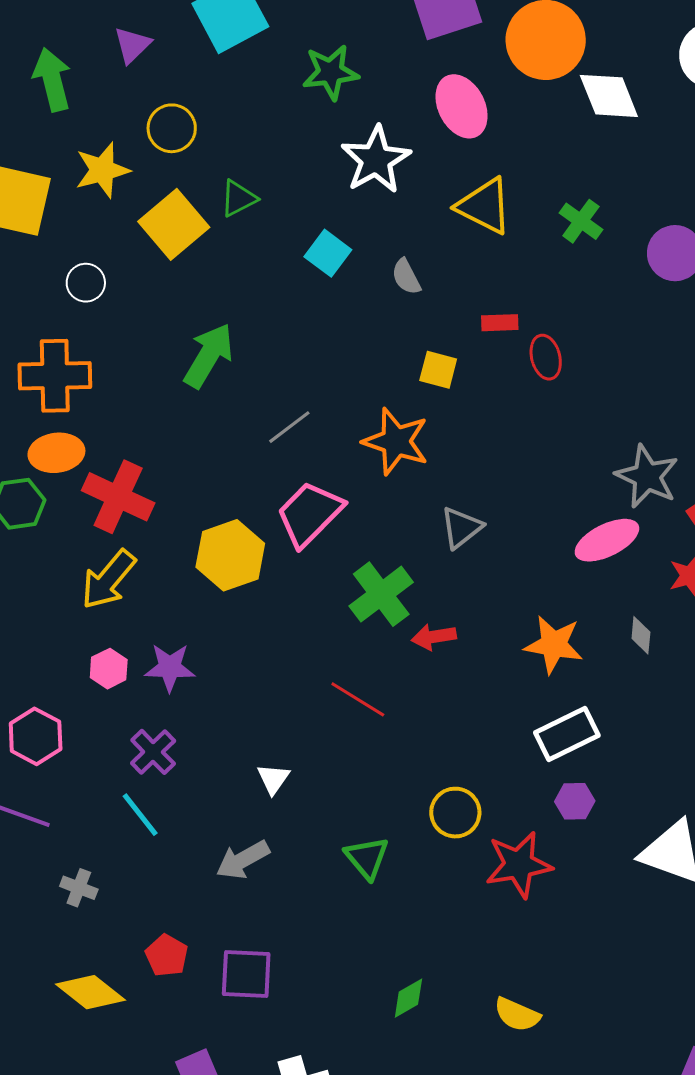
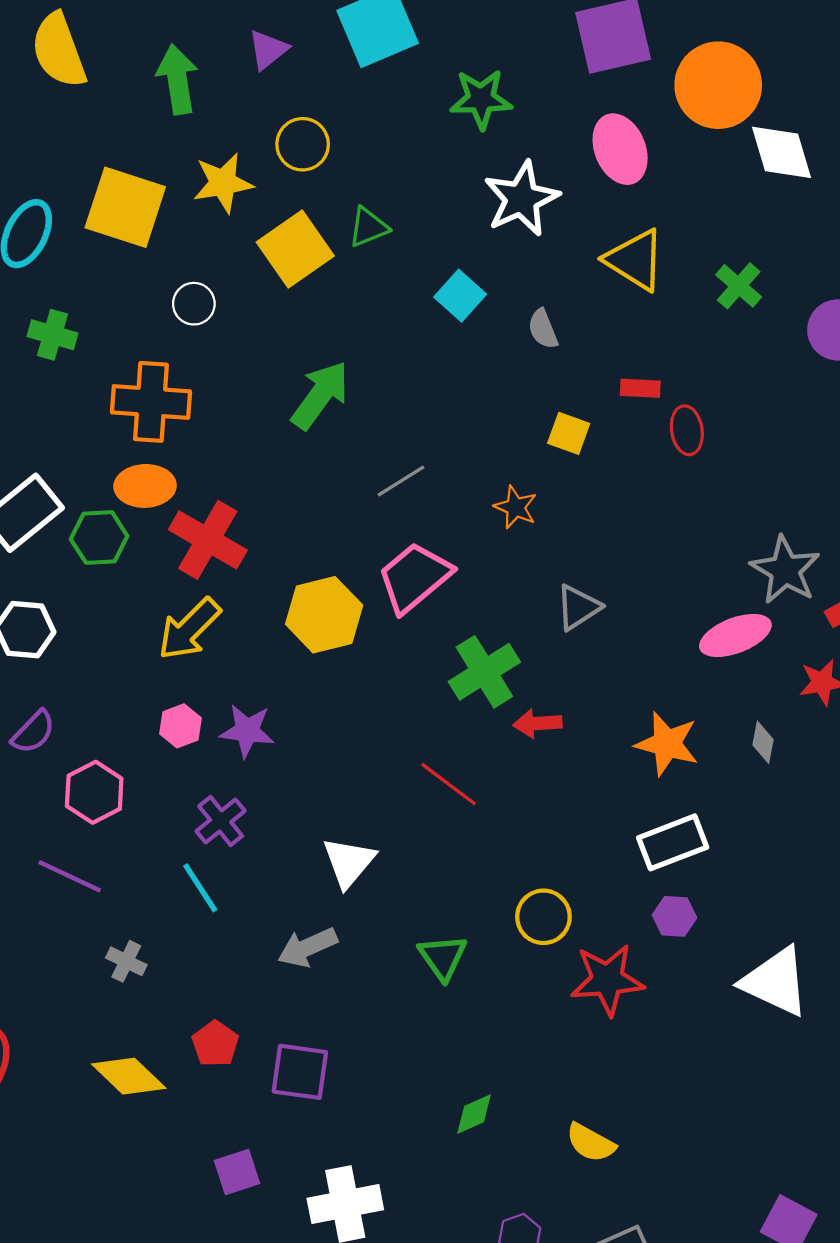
orange star: (396, 441) -> (516, 507), size x0.6
white triangle: (273, 779) -> (349, 862), size x1.5

